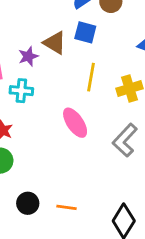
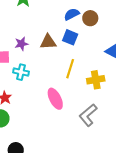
brown triangle: (55, 43) -> (48, 42), turned -42
purple star: (28, 56) -> (21, 44), moved

